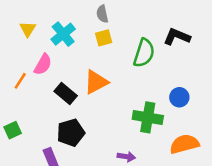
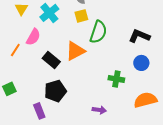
black L-shape: (177, 37) -> (139, 36), moved
green semicircle: (144, 53) -> (98, 32), moved
green cross: (148, 117) -> (116, 79), size x0.7

